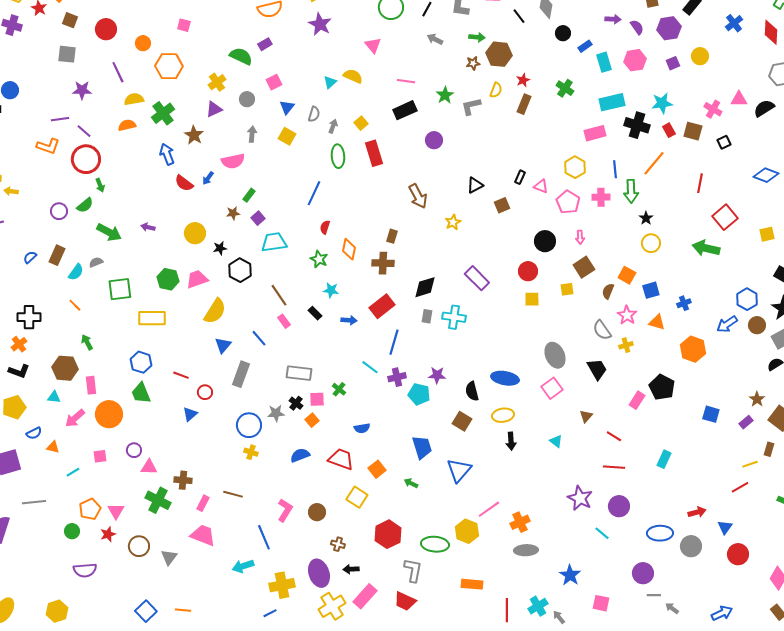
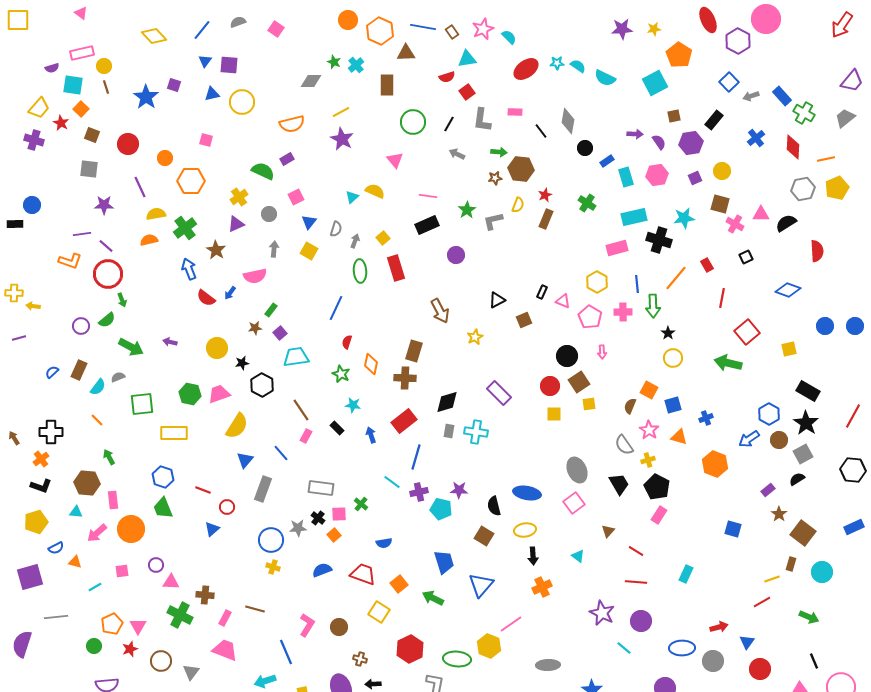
red rectangle: (669, 130) -> (707, 265), moved
brown square: (693, 131) -> (720, 204), moved
brown rectangle: (392, 236) -> (414, 351), size x1.5
brown square: (584, 267) -> (579, 382), moved
blue arrow: (349, 320) -> (371, 435), turned -112
pink rectangle: (284, 321) -> (306, 436), turned 64
black pentagon: (662, 387) -> (657, 487), moved
purple rectangle: (746, 422) -> (768, 490), moved
green arrow: (411, 483) -> (433, 598), size x1.5
orange cross: (520, 522) -> (542, 587), moved

